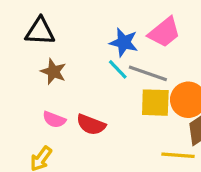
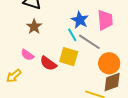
pink trapezoid: (164, 32) -> (105, 20), turned -70
yellow square: (155, 103) -> (69, 57), moved

